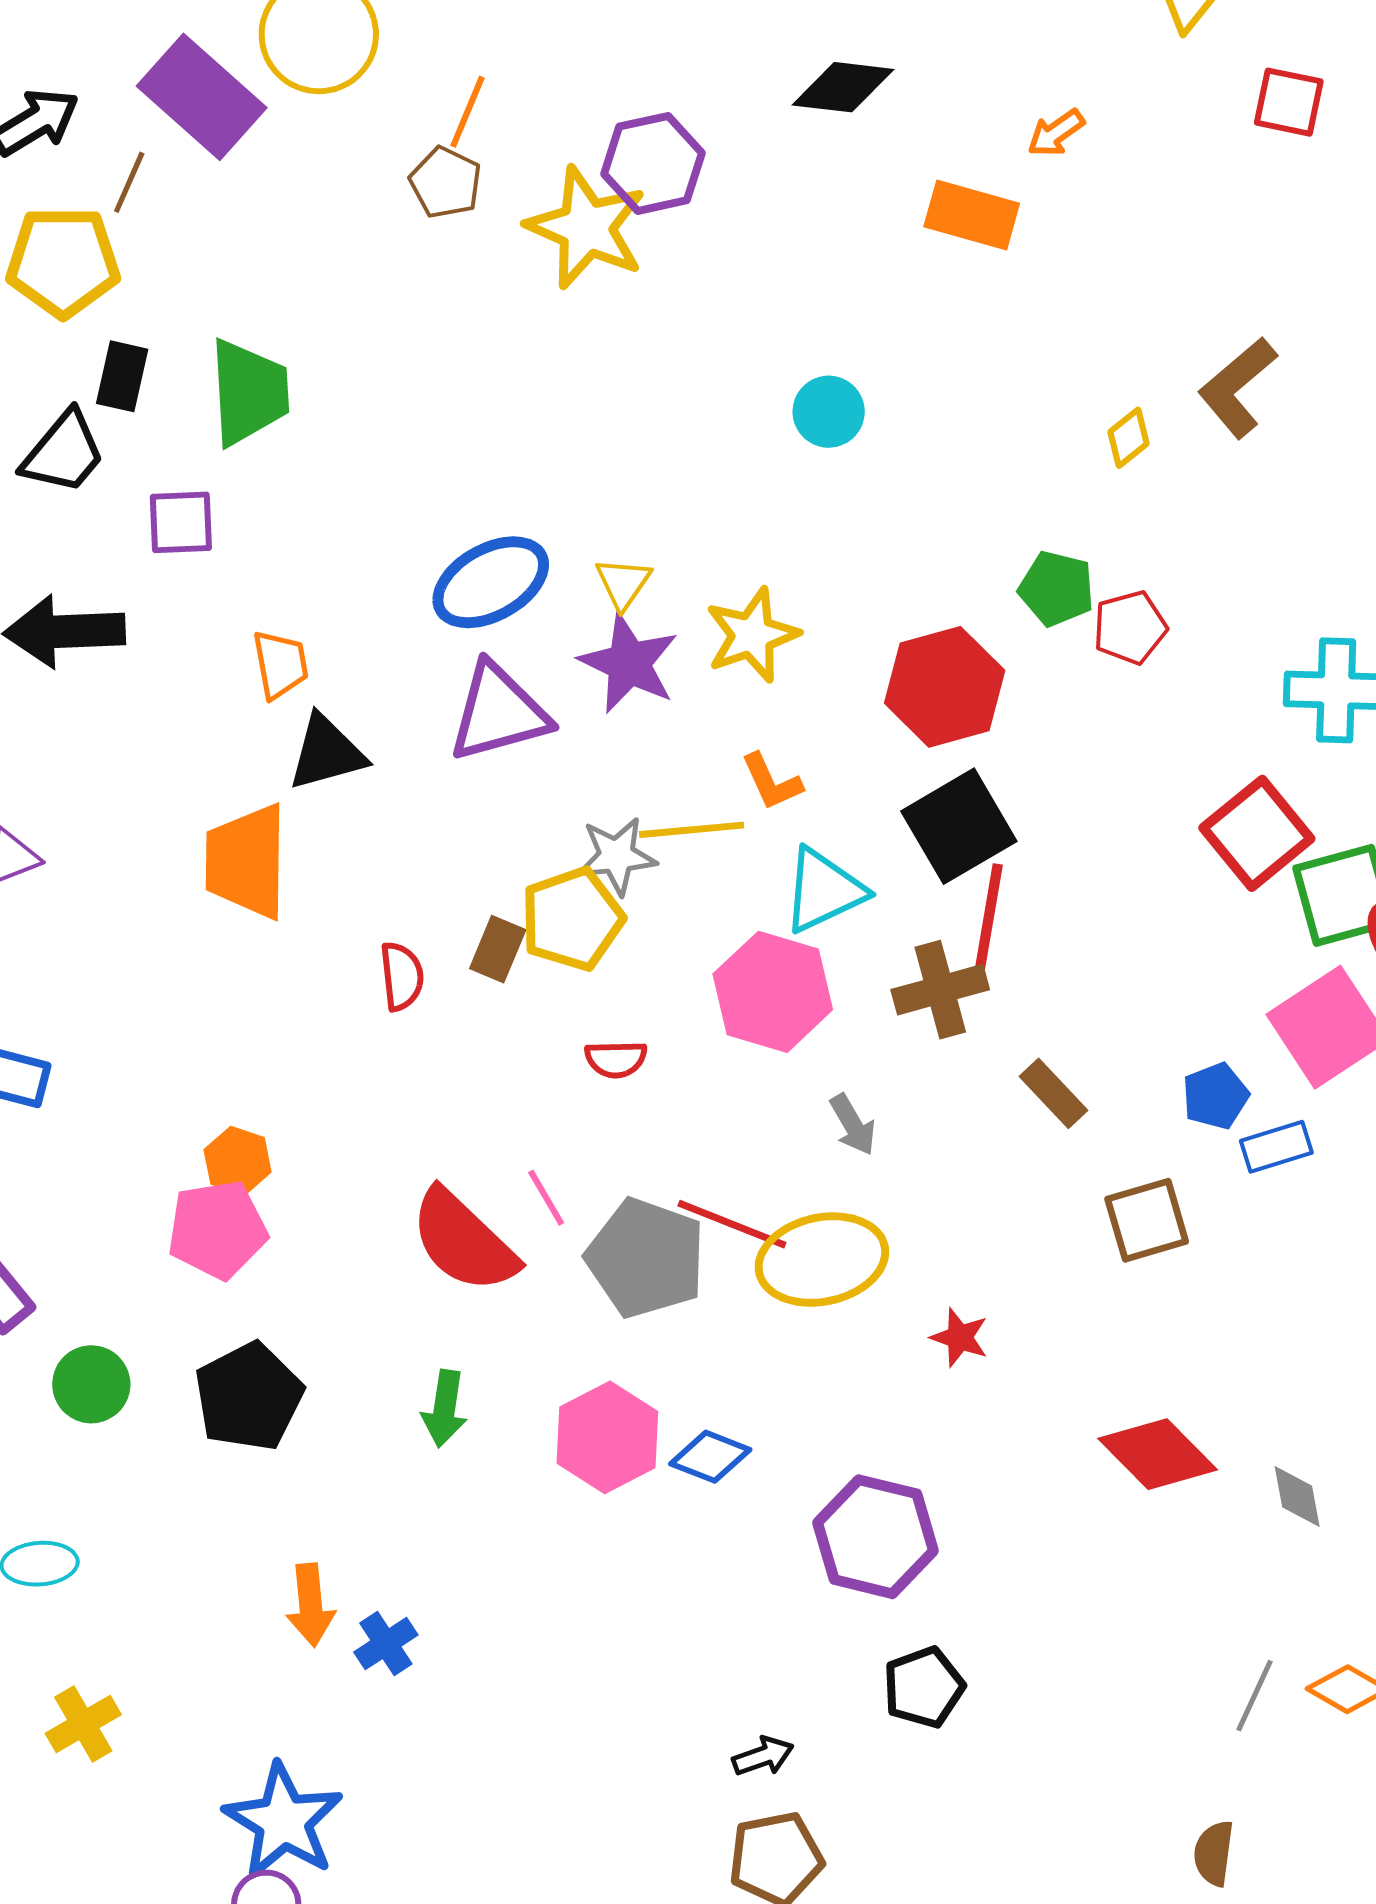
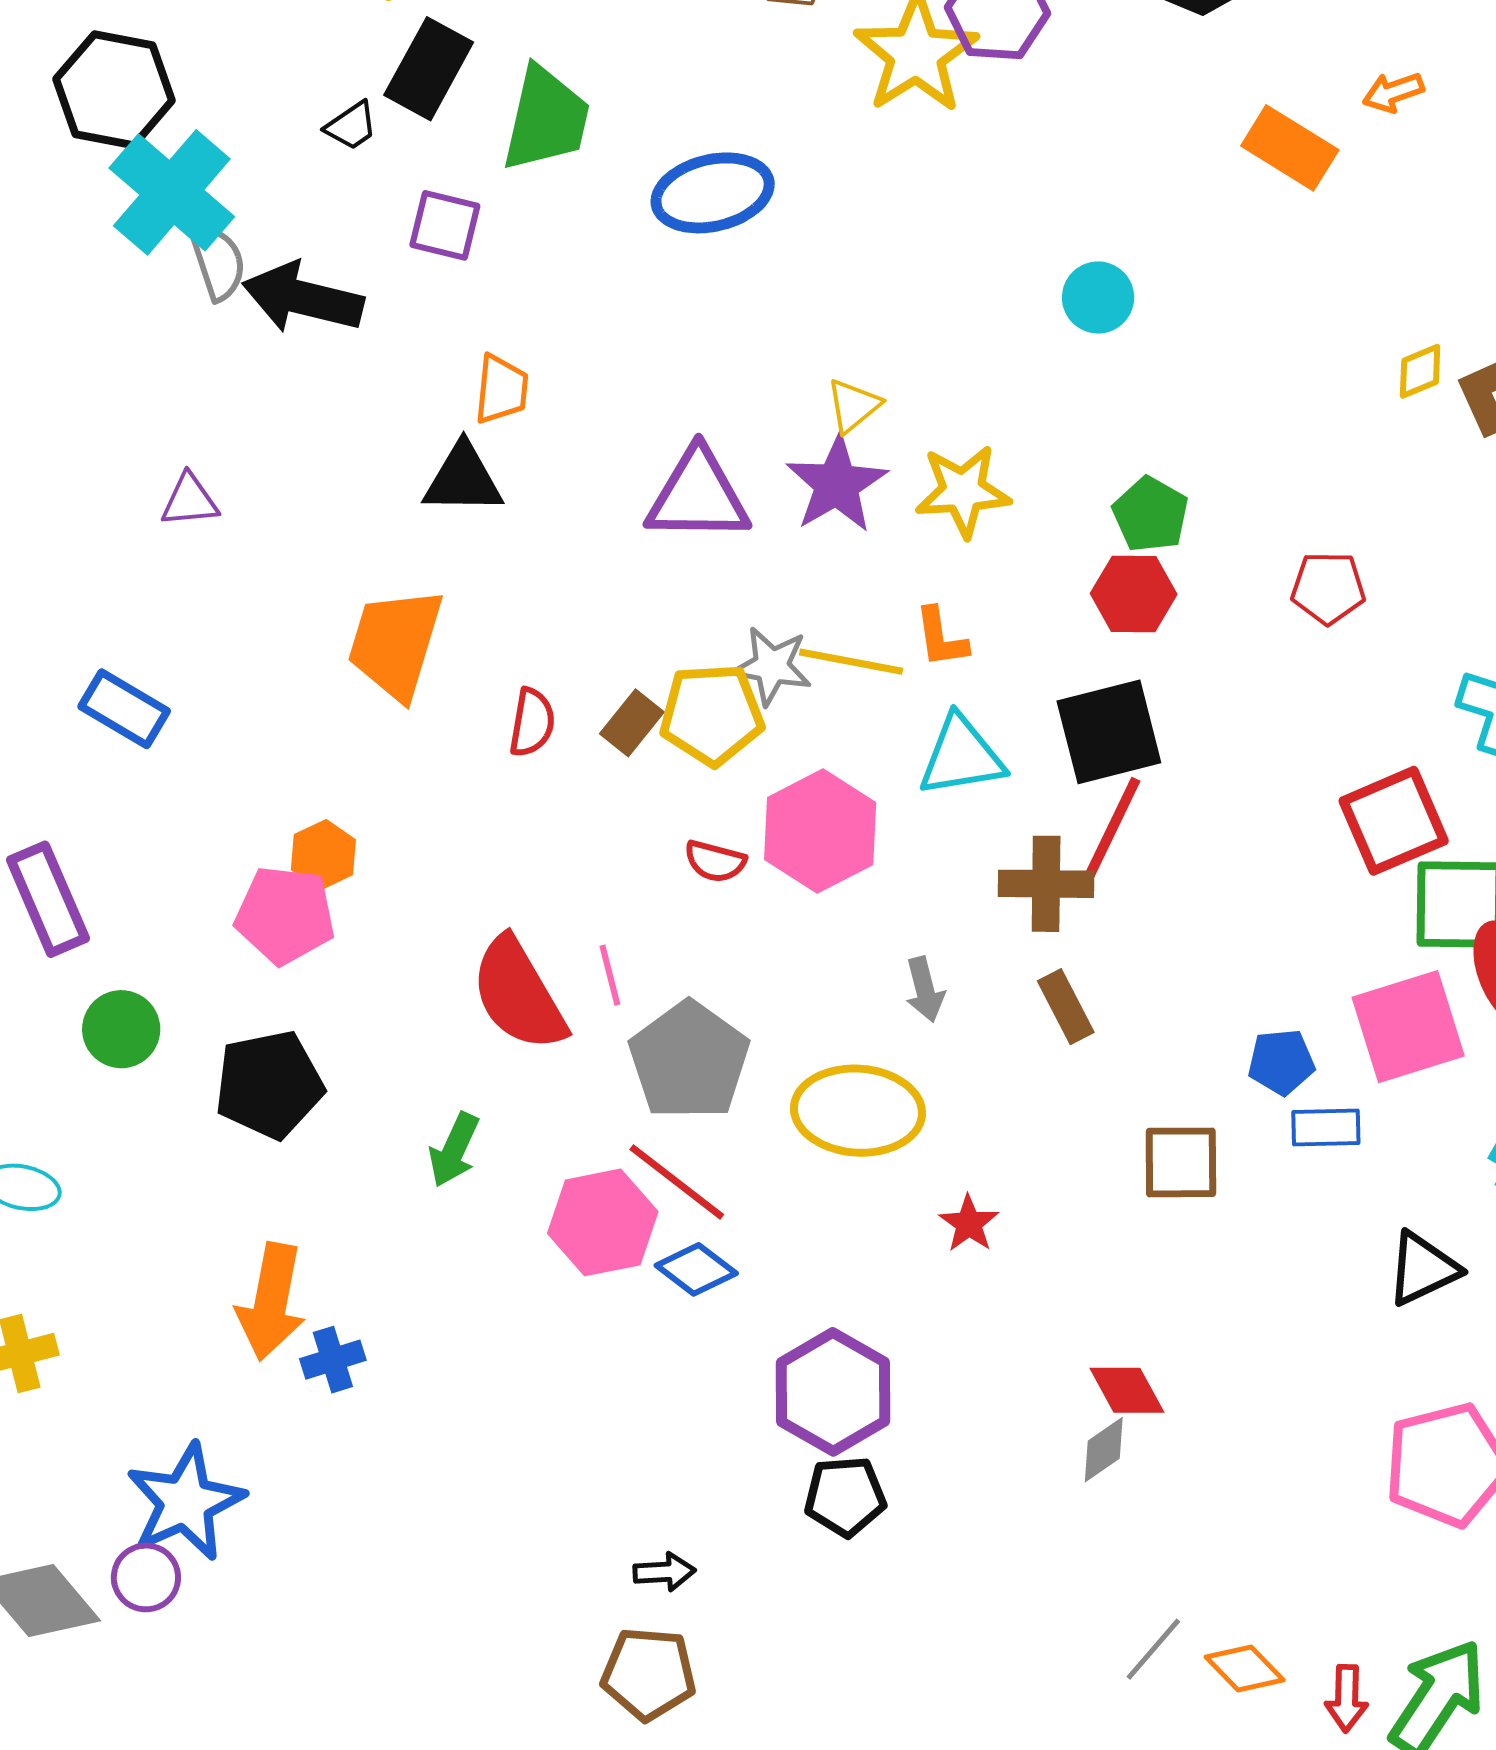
black rectangle: (122, 376) -> (429, 69), size x1.4
yellow diamond: (1129, 438) -> (1420, 371), moved
black trapezoid: (64, 453) -> (351, 126), size x0.6
blue ellipse: (491, 582) -> (713, 193), moved
green pentagon: (1057, 589) -> (1150, 514), moved
red hexagon: (945, 687) -> (1134, 594), size x0.7
black triangle: (327, 753) -> (463, 479), moved
orange trapezoid: (246, 861) -> (395, 643), moved
pink hexagon: (773, 992) -> (820, 831), moved
brown rectangle: (1053, 1093) -> (1066, 1007), moved
red line: (732, 1224) -> (677, 1182), moved
red diamond: (1158, 1454) -> (1127, 1390), size x0.7
gray diamond: (1297, 1496) -> (1104, 1450), moved, turned 50
orange arrow: (310, 1605) -> (271, 1302), size x1.4
black pentagon: (924, 1687) -> (845, 1496), moved

